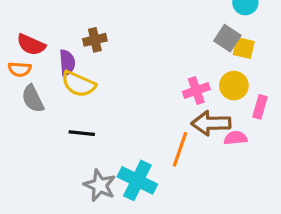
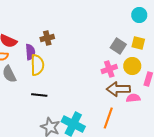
gray square: (227, 38) -> (118, 46), moved
yellow semicircle: (79, 84) -> (37, 65), turned -115
orange line: (180, 149) -> (108, 118), moved

